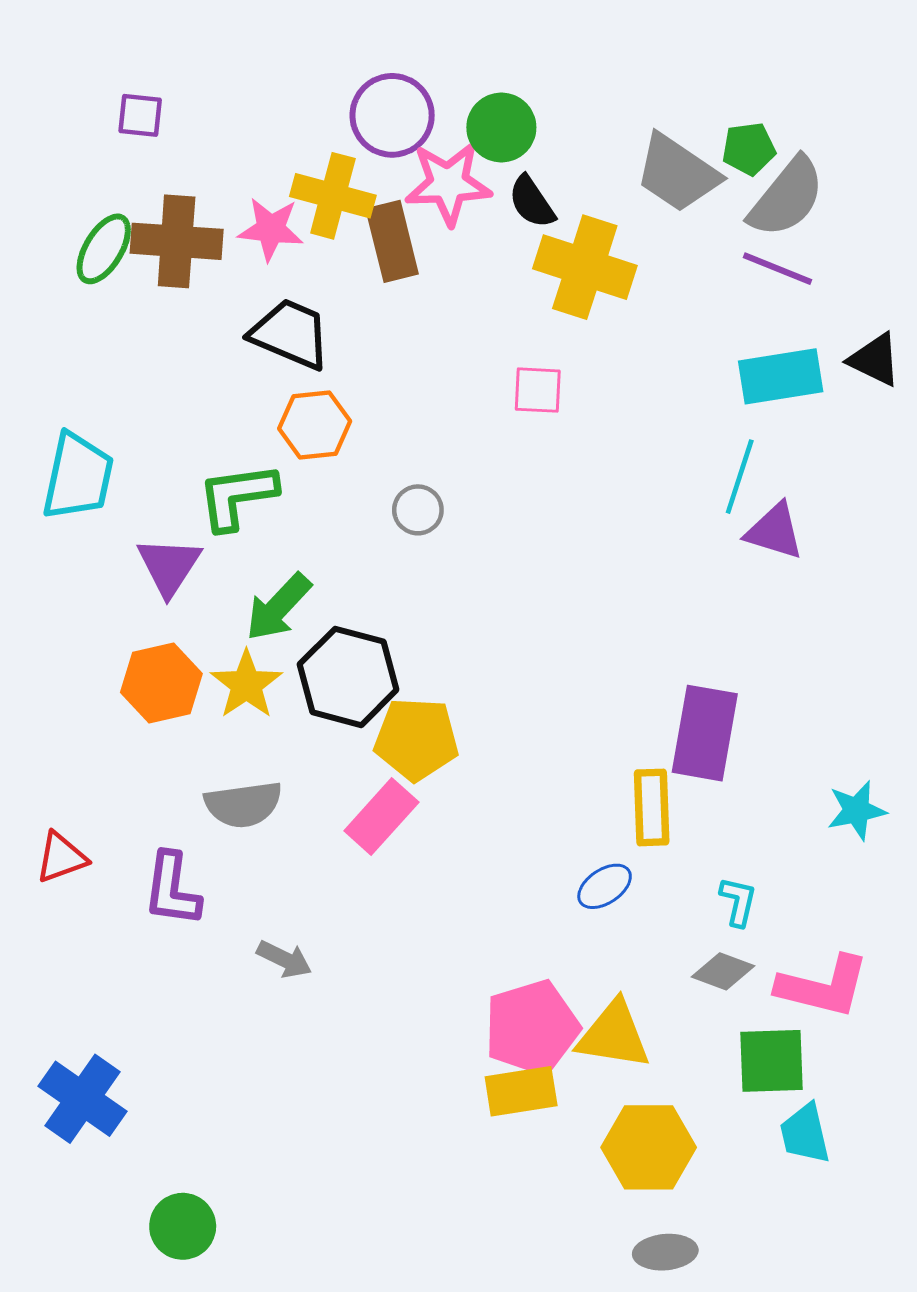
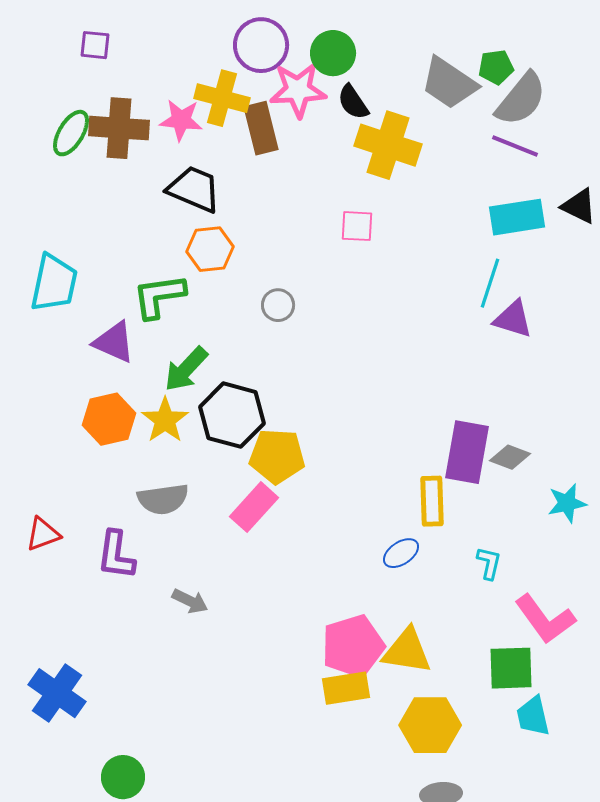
purple triangle: (169, 566) -> (114, 342), turned -39
gray diamond: (723, 971) -> (510, 457), moved
pink L-shape: (823, 987) -> (545, 619), turned 40

